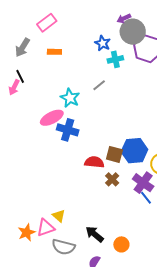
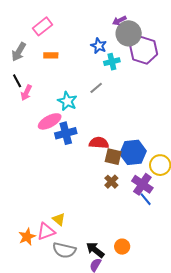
pink arrow: (14, 87) -> (26, 93), moved
blue cross: (68, 130) -> (66, 133), turned -30
red semicircle: (94, 162) -> (99, 143), moved
black arrow: (95, 234) -> (95, 250), moved

